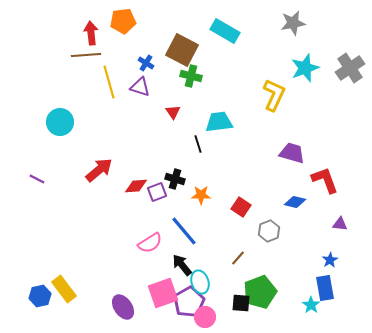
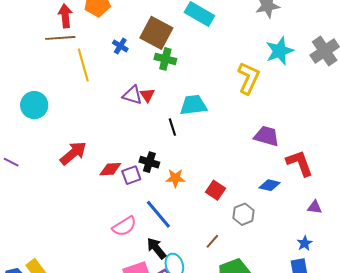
purple triangle: (140, 87) -> (132, 95), moved

